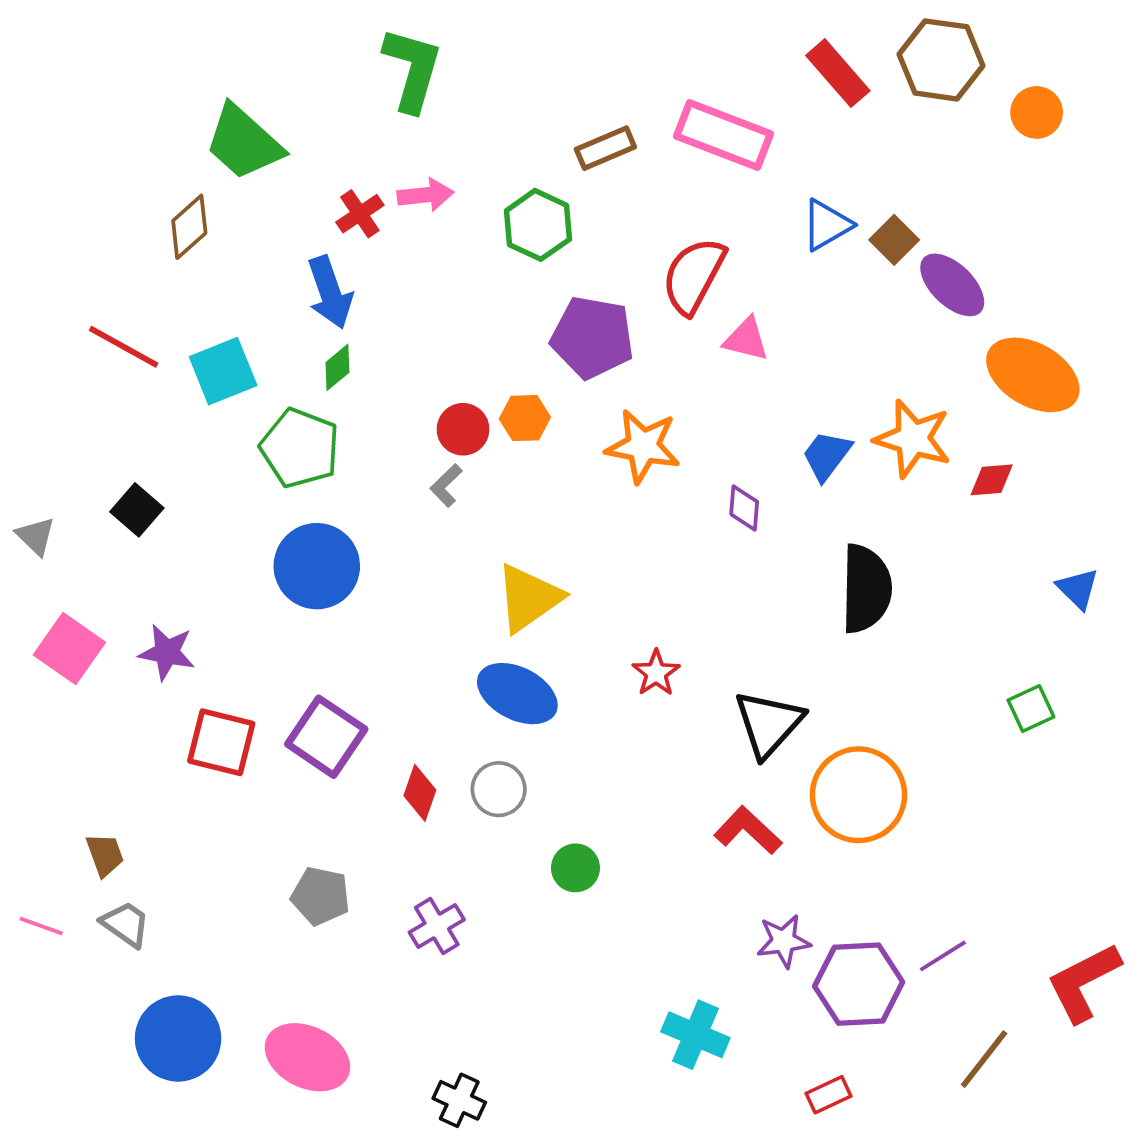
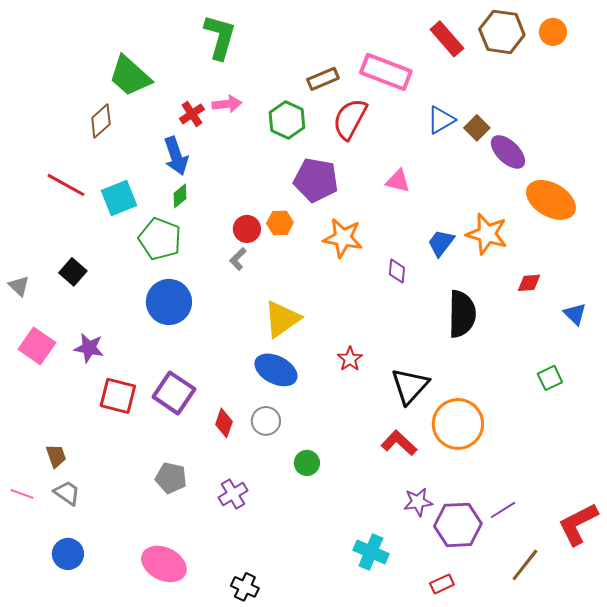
orange circle: (1037, 112) -> (553, 32), moved
red semicircle: (694, 276) -> (350, 119), moved
red diamond: (992, 480) -> (529, 283), moved
blue circle: (178, 1038) -> (68, 554), moved, size x0.7

